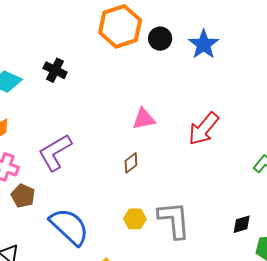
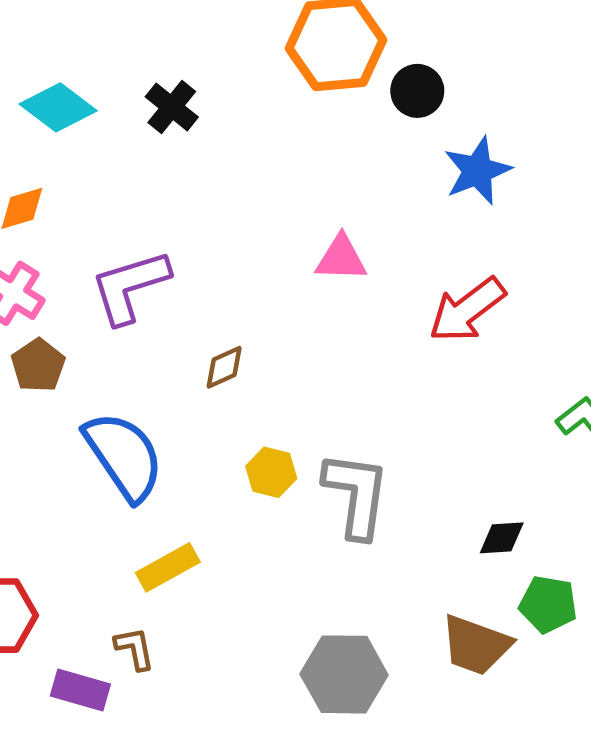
blue star: (204, 44) -> (477, 171), moved
brown diamond: (131, 163) -> (224, 367), moved

